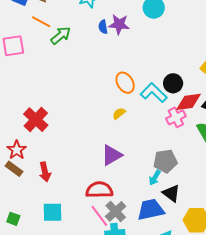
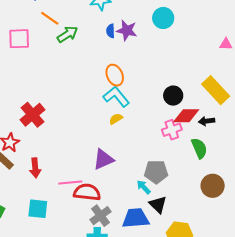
orange ellipse: (125, 83) -> (115, 75), moved
cyan L-shape: (154, 93) -> (116, 97), moved
cyan arrow: (155, 178) -> (144, 187), turned 98
pink line: (99, 216) -> (70, 182), moved, turned -65

